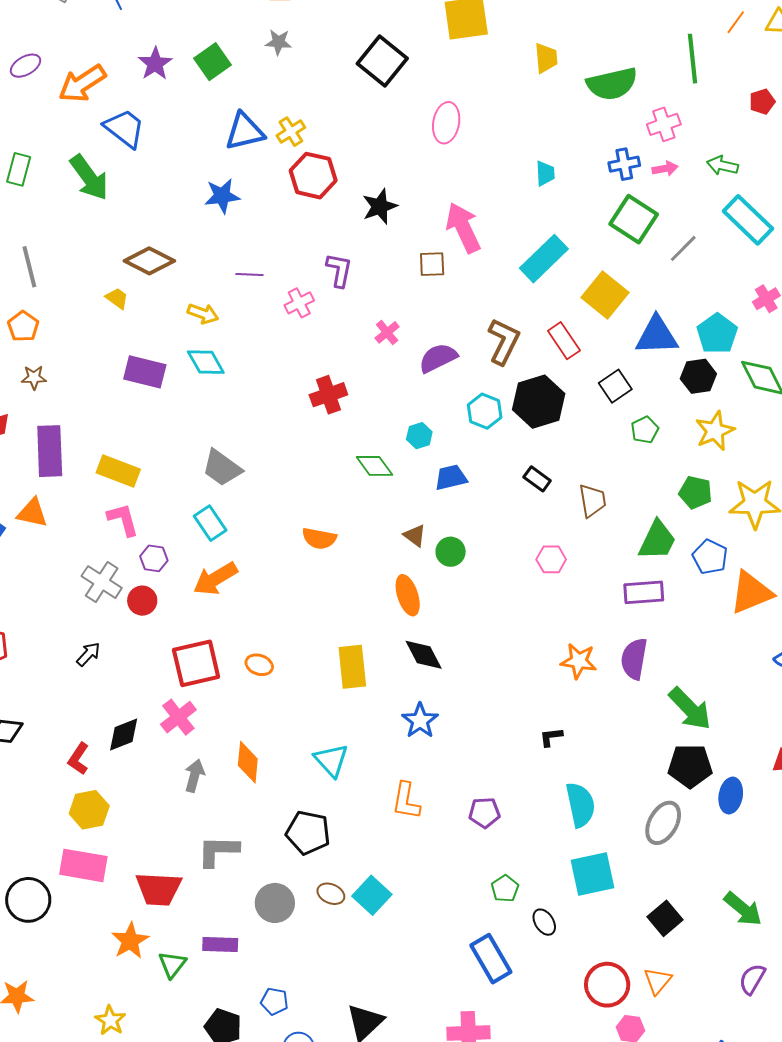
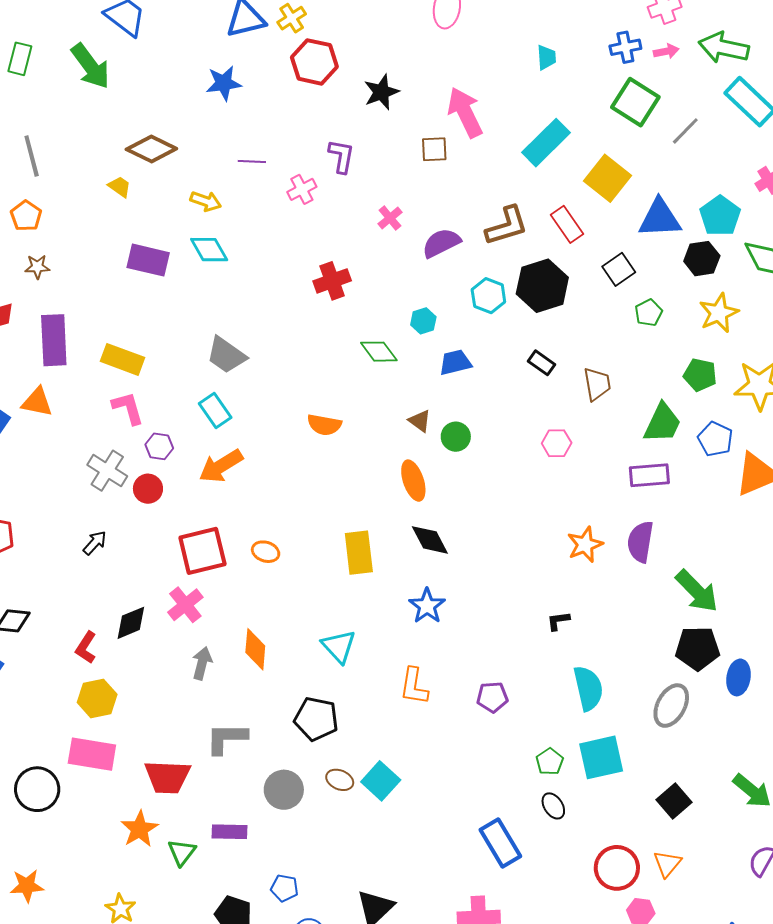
green arrow: (723, 166) -> (724, 48), size x1.6
brown L-shape: (504, 341) -> (507, 226), turned 48
orange star: (579, 661) -> (585, 545), turned -30
green pentagon: (505, 889) -> (550, 762), moved

